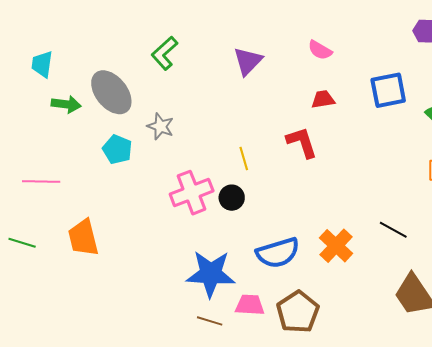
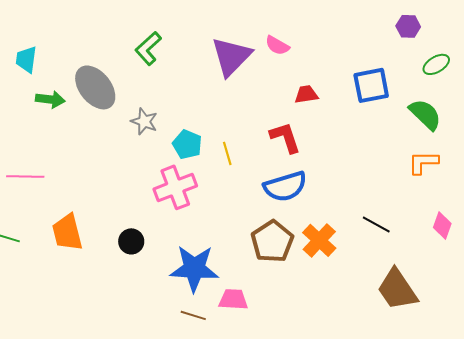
pink semicircle: (320, 50) -> (277, 45), moved
purple triangle: (248, 61) -> (231, 56), size x1.4
cyan pentagon: (117, 149) -> (187, 144), moved
black circle: (232, 198) -> (131, 241), moved
blue semicircle: (278, 253) -> (285, 186), moved
brown pentagon: (298, 312) -> (272, 241), moved

